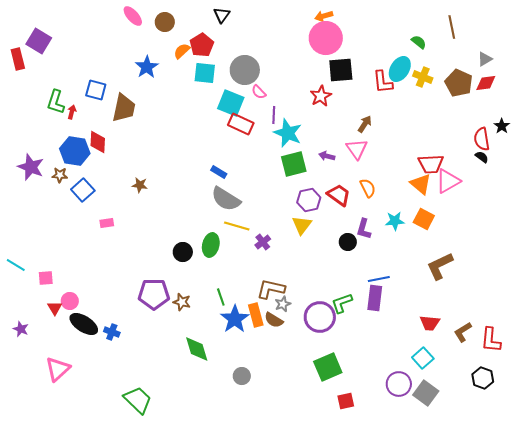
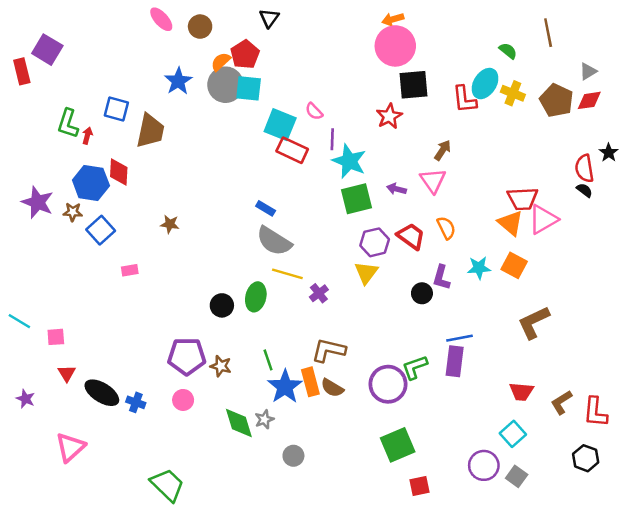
gray circle: (245, 70) -> (226, 85), moved
pink circle: (70, 301) -> (183, 400), moved
gray star: (283, 304) -> (264, 419), moved
gray square: (426, 393) -> (517, 476), size x0.7

